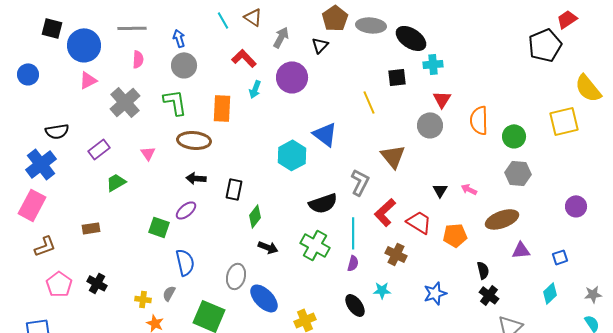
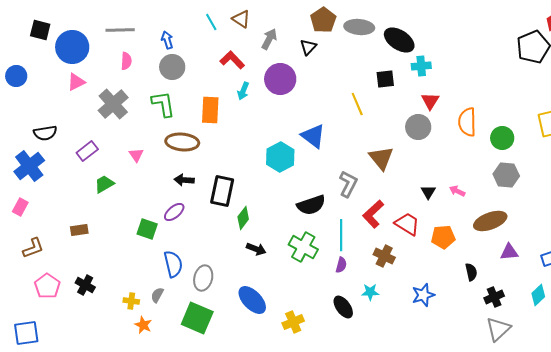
black rectangle: (234, 189) -> (222, 191), size x1.4
pink rectangle: (32, 205) -> (20, 207), size x0.6
gray ellipse: (236, 276) -> (203, 278), moved
black cross: (489, 295) -> (494, 297), moved, turned 30

